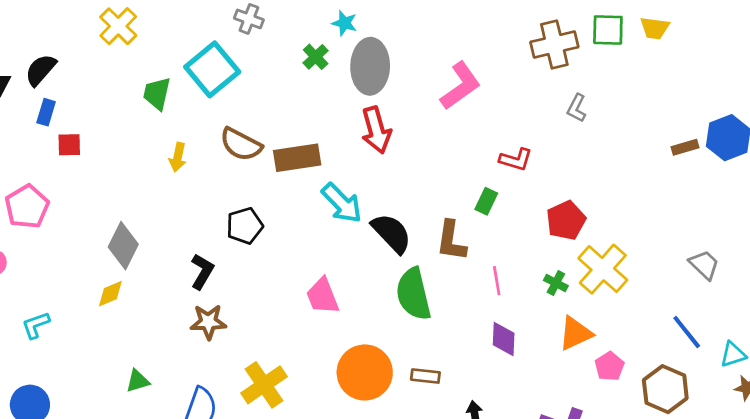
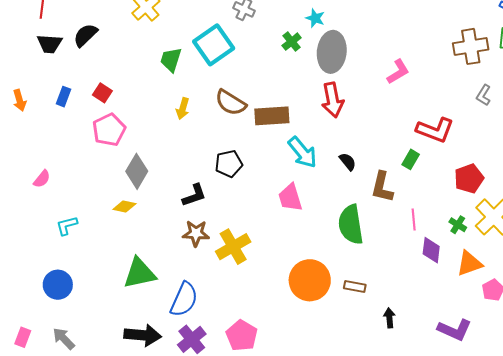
pink L-shape: (460, 86) -> (398, 72), size x0.7
blue rectangle: (46, 112) -> (63, 97), moved
red square: (69, 145) -> (102, 93), turned 30
red L-shape: (516, 159) -> (435, 130), size x1.5
pink pentagon: (27, 207) -> (109, 130), moved
black semicircle: (392, 233) -> (348, 162), moved, size x0.6
black L-shape: (202, 271) -> (194, 195), turned 36
yellow diamond: (110, 294) -> (124, 207), turned 30
pink trapezoid: (323, 296) -> (290, 198), moved
purple diamond: (504, 339) -> (431, 250), moved
green triangle: (138, 381) -> (140, 273), size x1.8
yellow cross: (264, 385) -> (233, 247), moved

